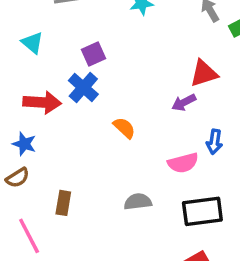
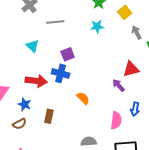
blue cross: (83, 87) -> (61, 73), turned -30
purple arrow: (184, 103) -> (118, 85), turned 72
pink semicircle: (183, 163) -> (116, 120), turned -72
brown rectangle: (63, 203) -> (49, 116), moved

